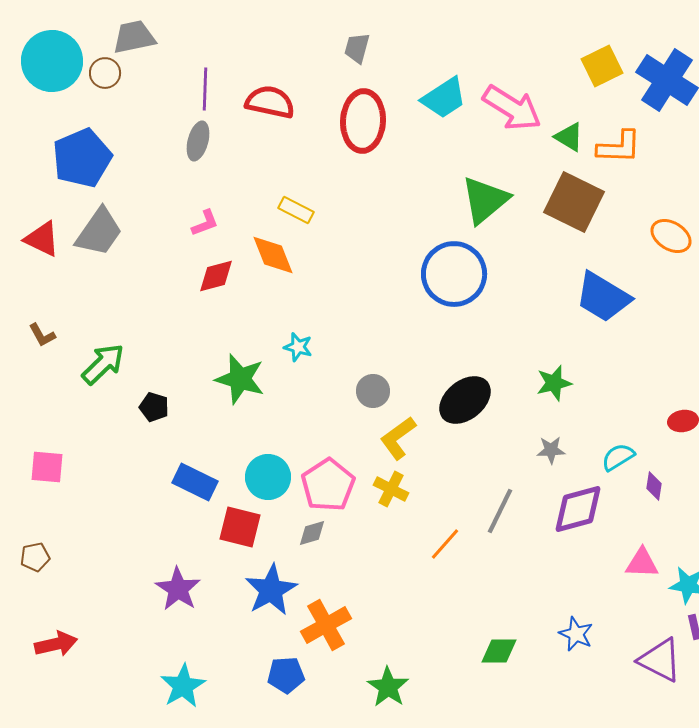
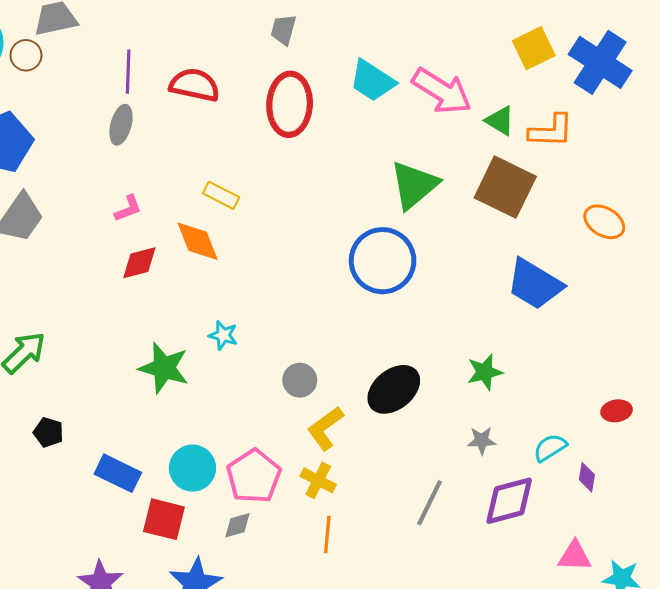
cyan trapezoid: (444, 98) -> (372, 81), turned 66
black pentagon: (154, 407) -> (48, 432), moved
orange line: (445, 544) -> (327, 534), moved, turned -36

